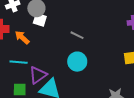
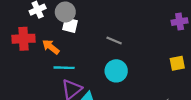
cyan line: (19, 62) -> (64, 68), moved

